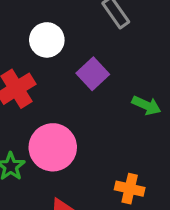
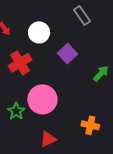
green arrow: (146, 105) -> (101, 73), turned -72

